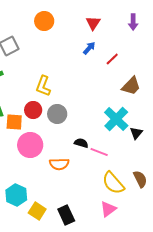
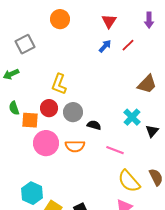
red line: (112, 59) -> (128, 45), moved
cyan cross: (116, 119) -> (132, 117), size x0.7
black semicircle: (81, 143) -> (94, 125), moved
orange semicircle: (59, 164) -> (75, 146), moved

